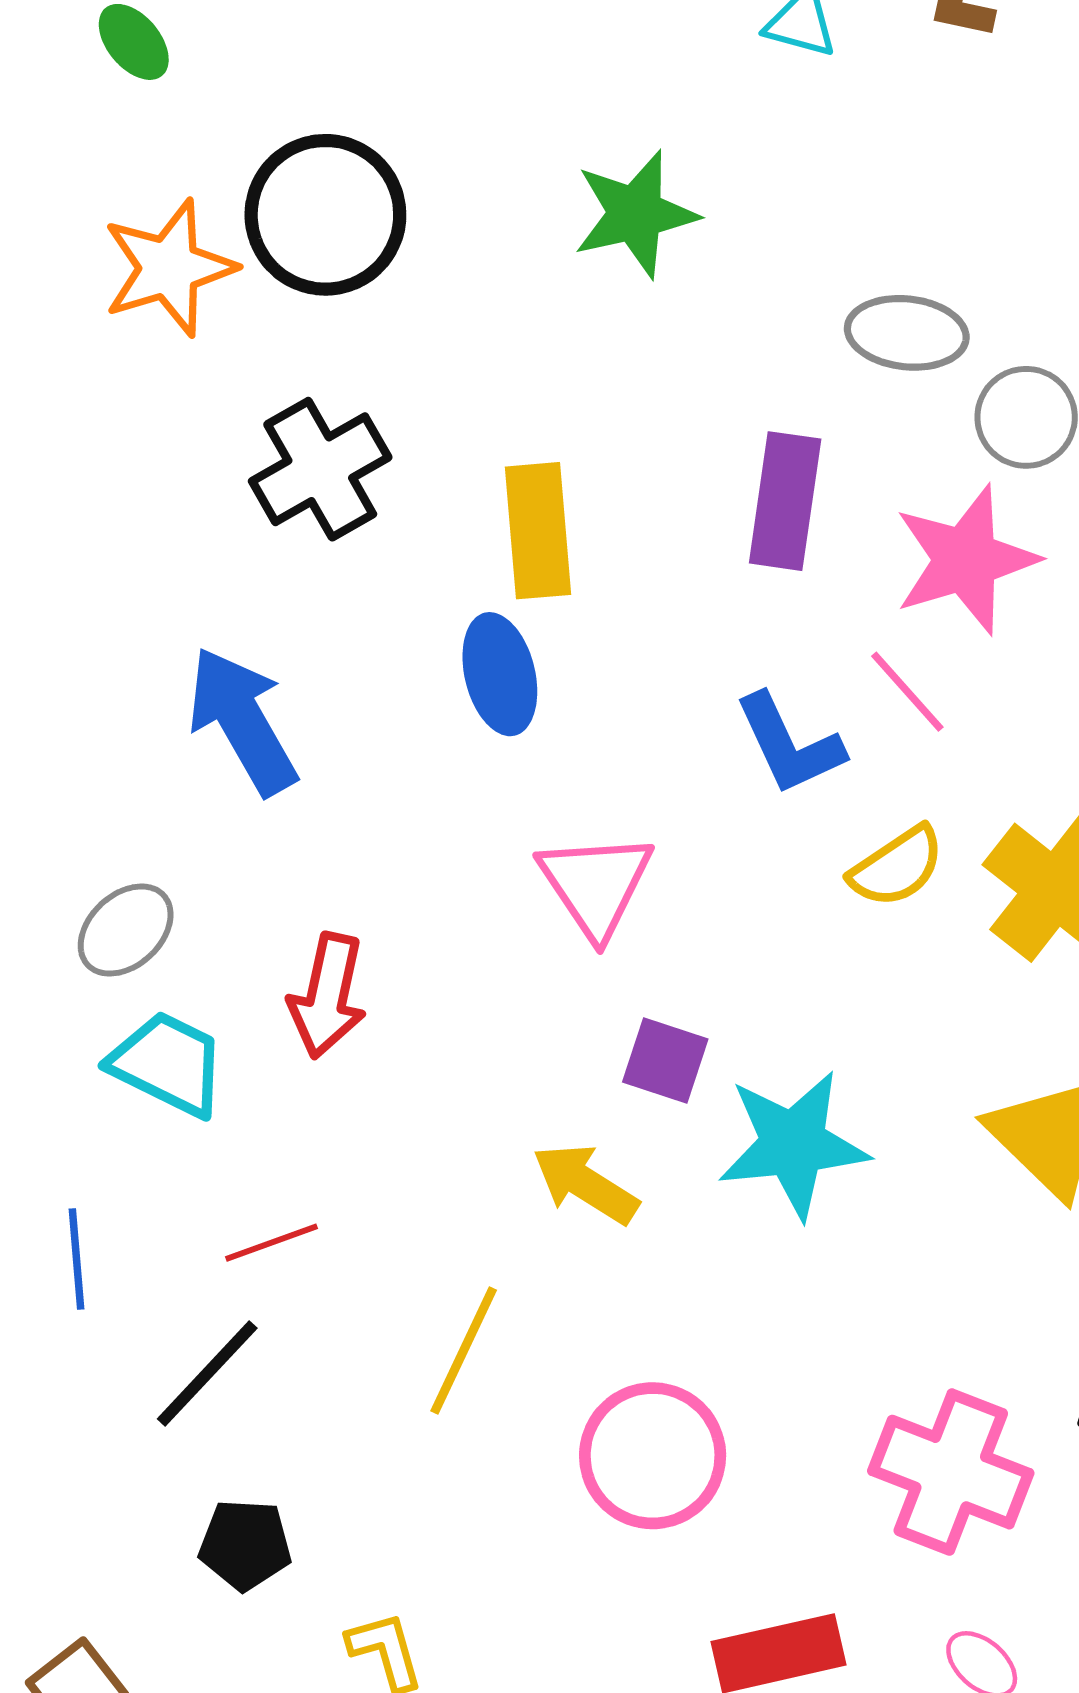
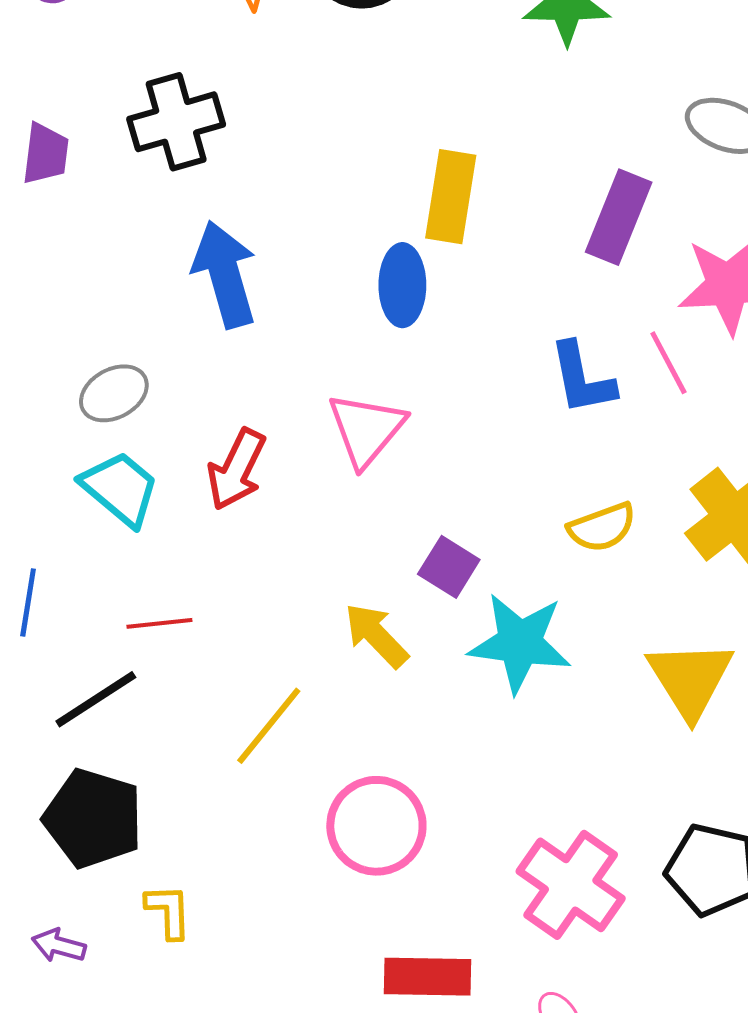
black cross: (320, 469) -> (176, 122), moved
yellow semicircle: (897, 867) -> (602, 527), moved
pink triangle: (596, 885) -> (366, 429), moved
black pentagon: (245, 1545) -> (93, 818), size x1.6

